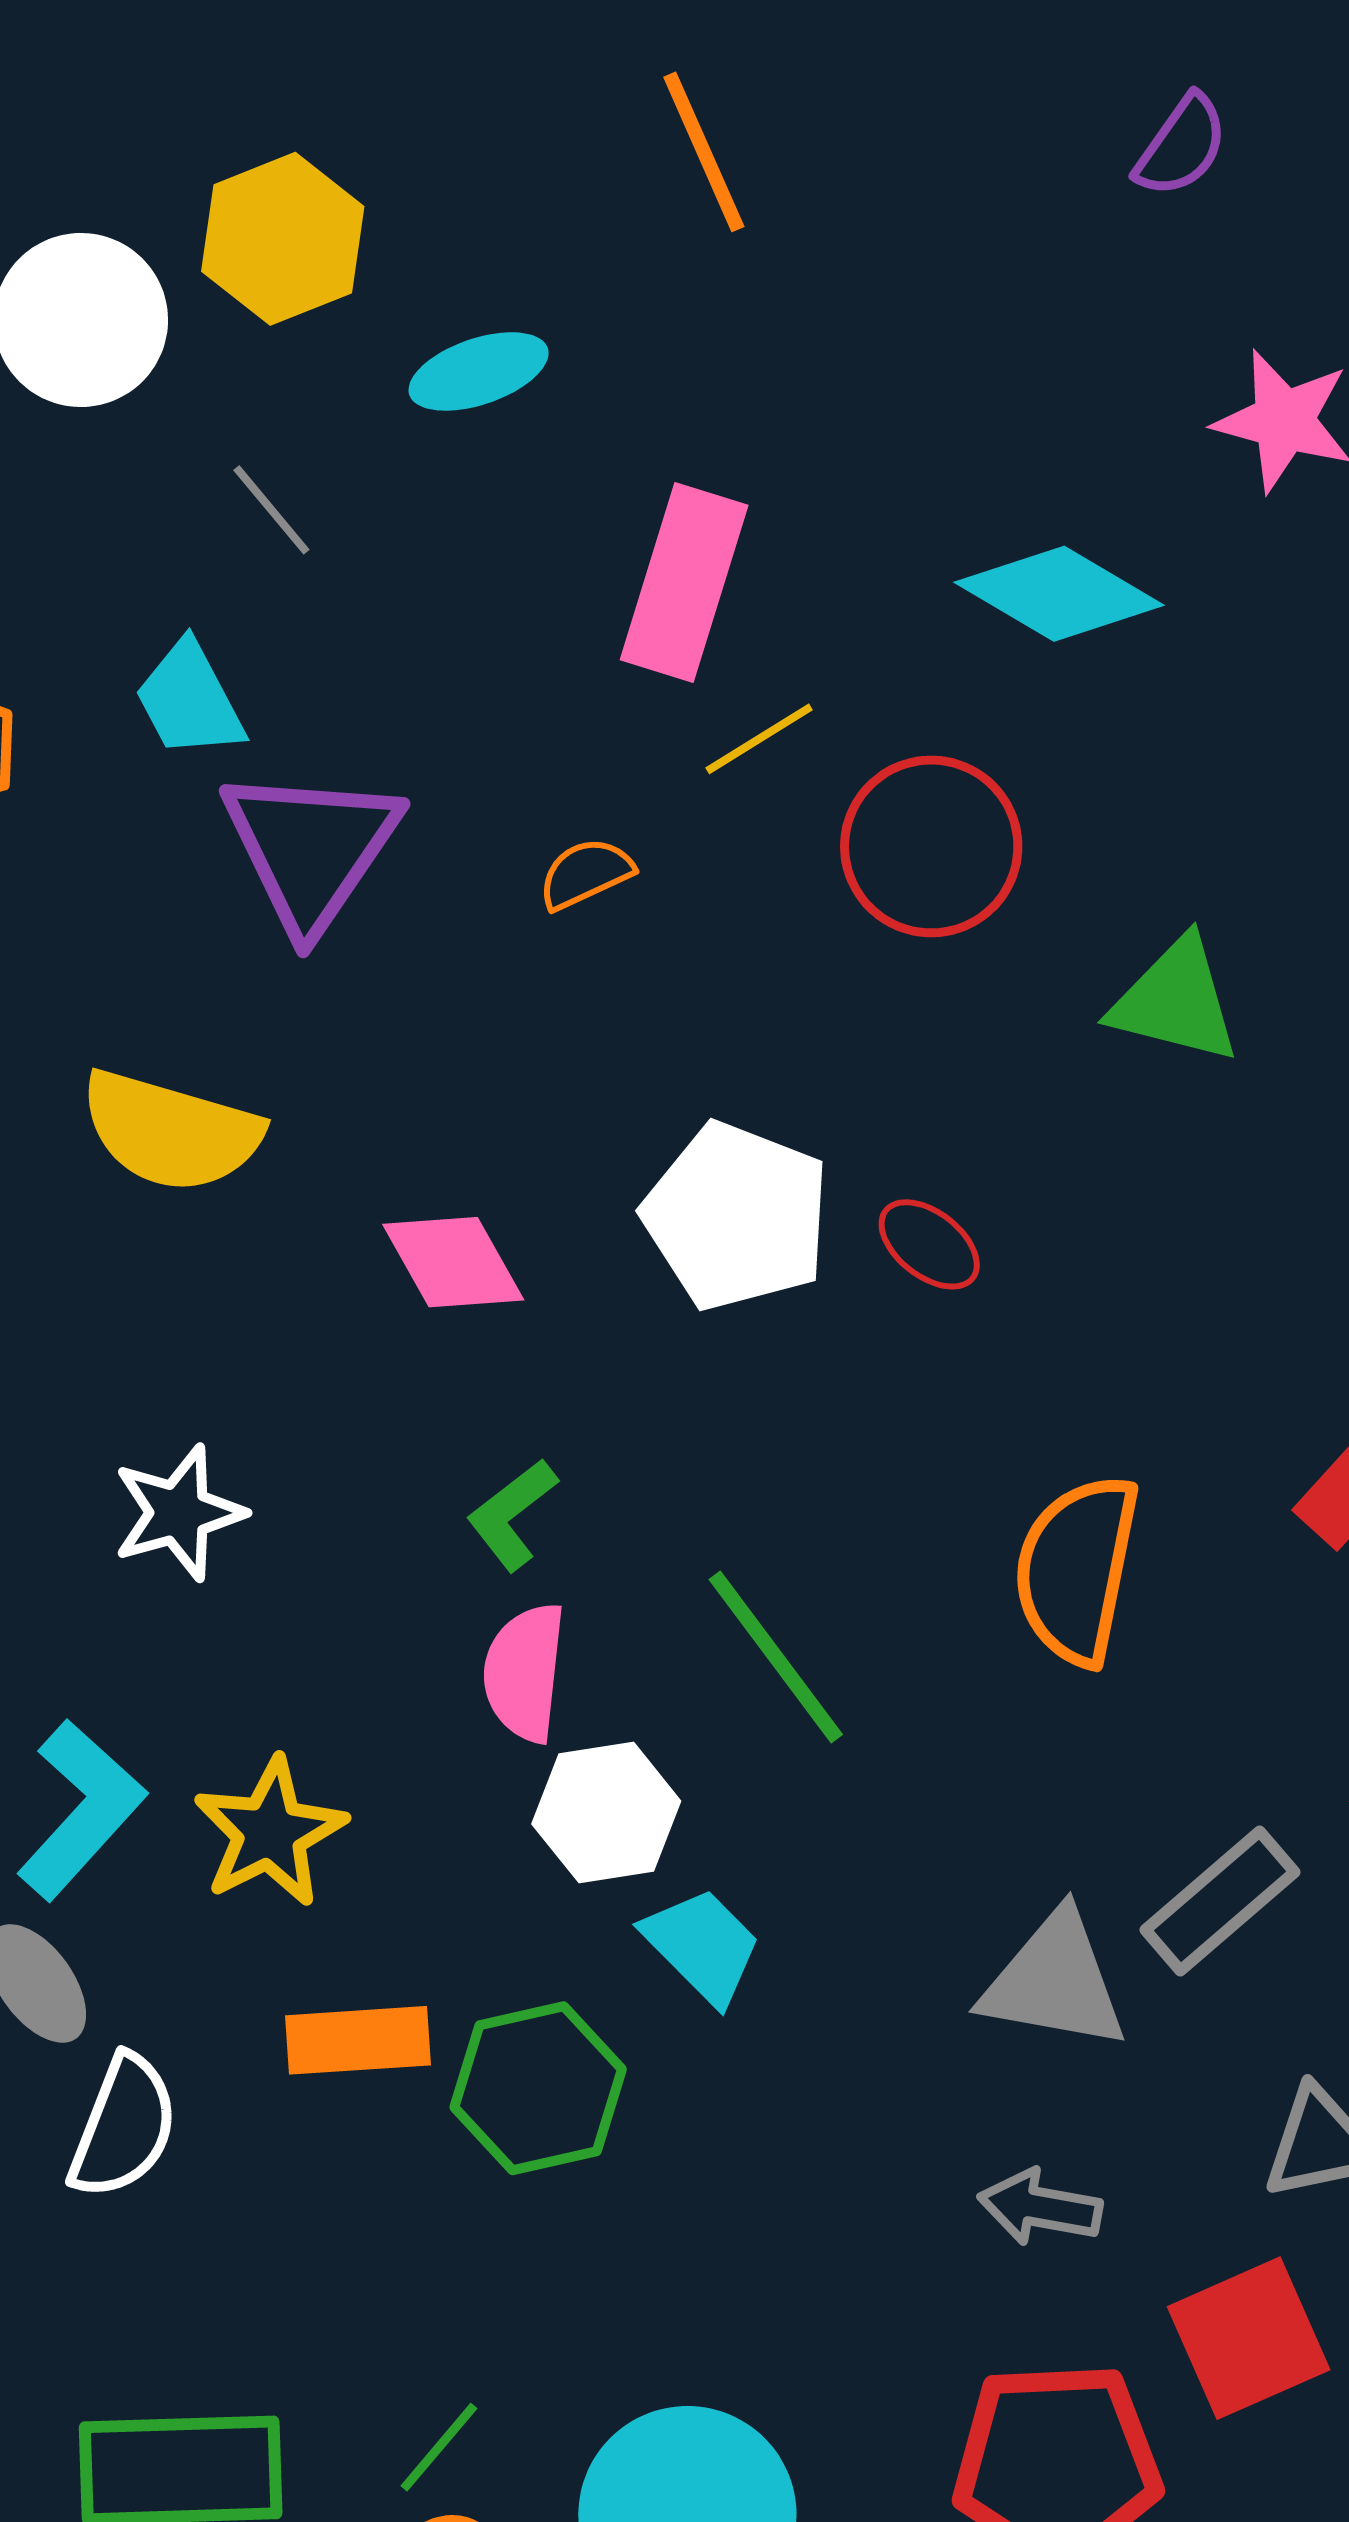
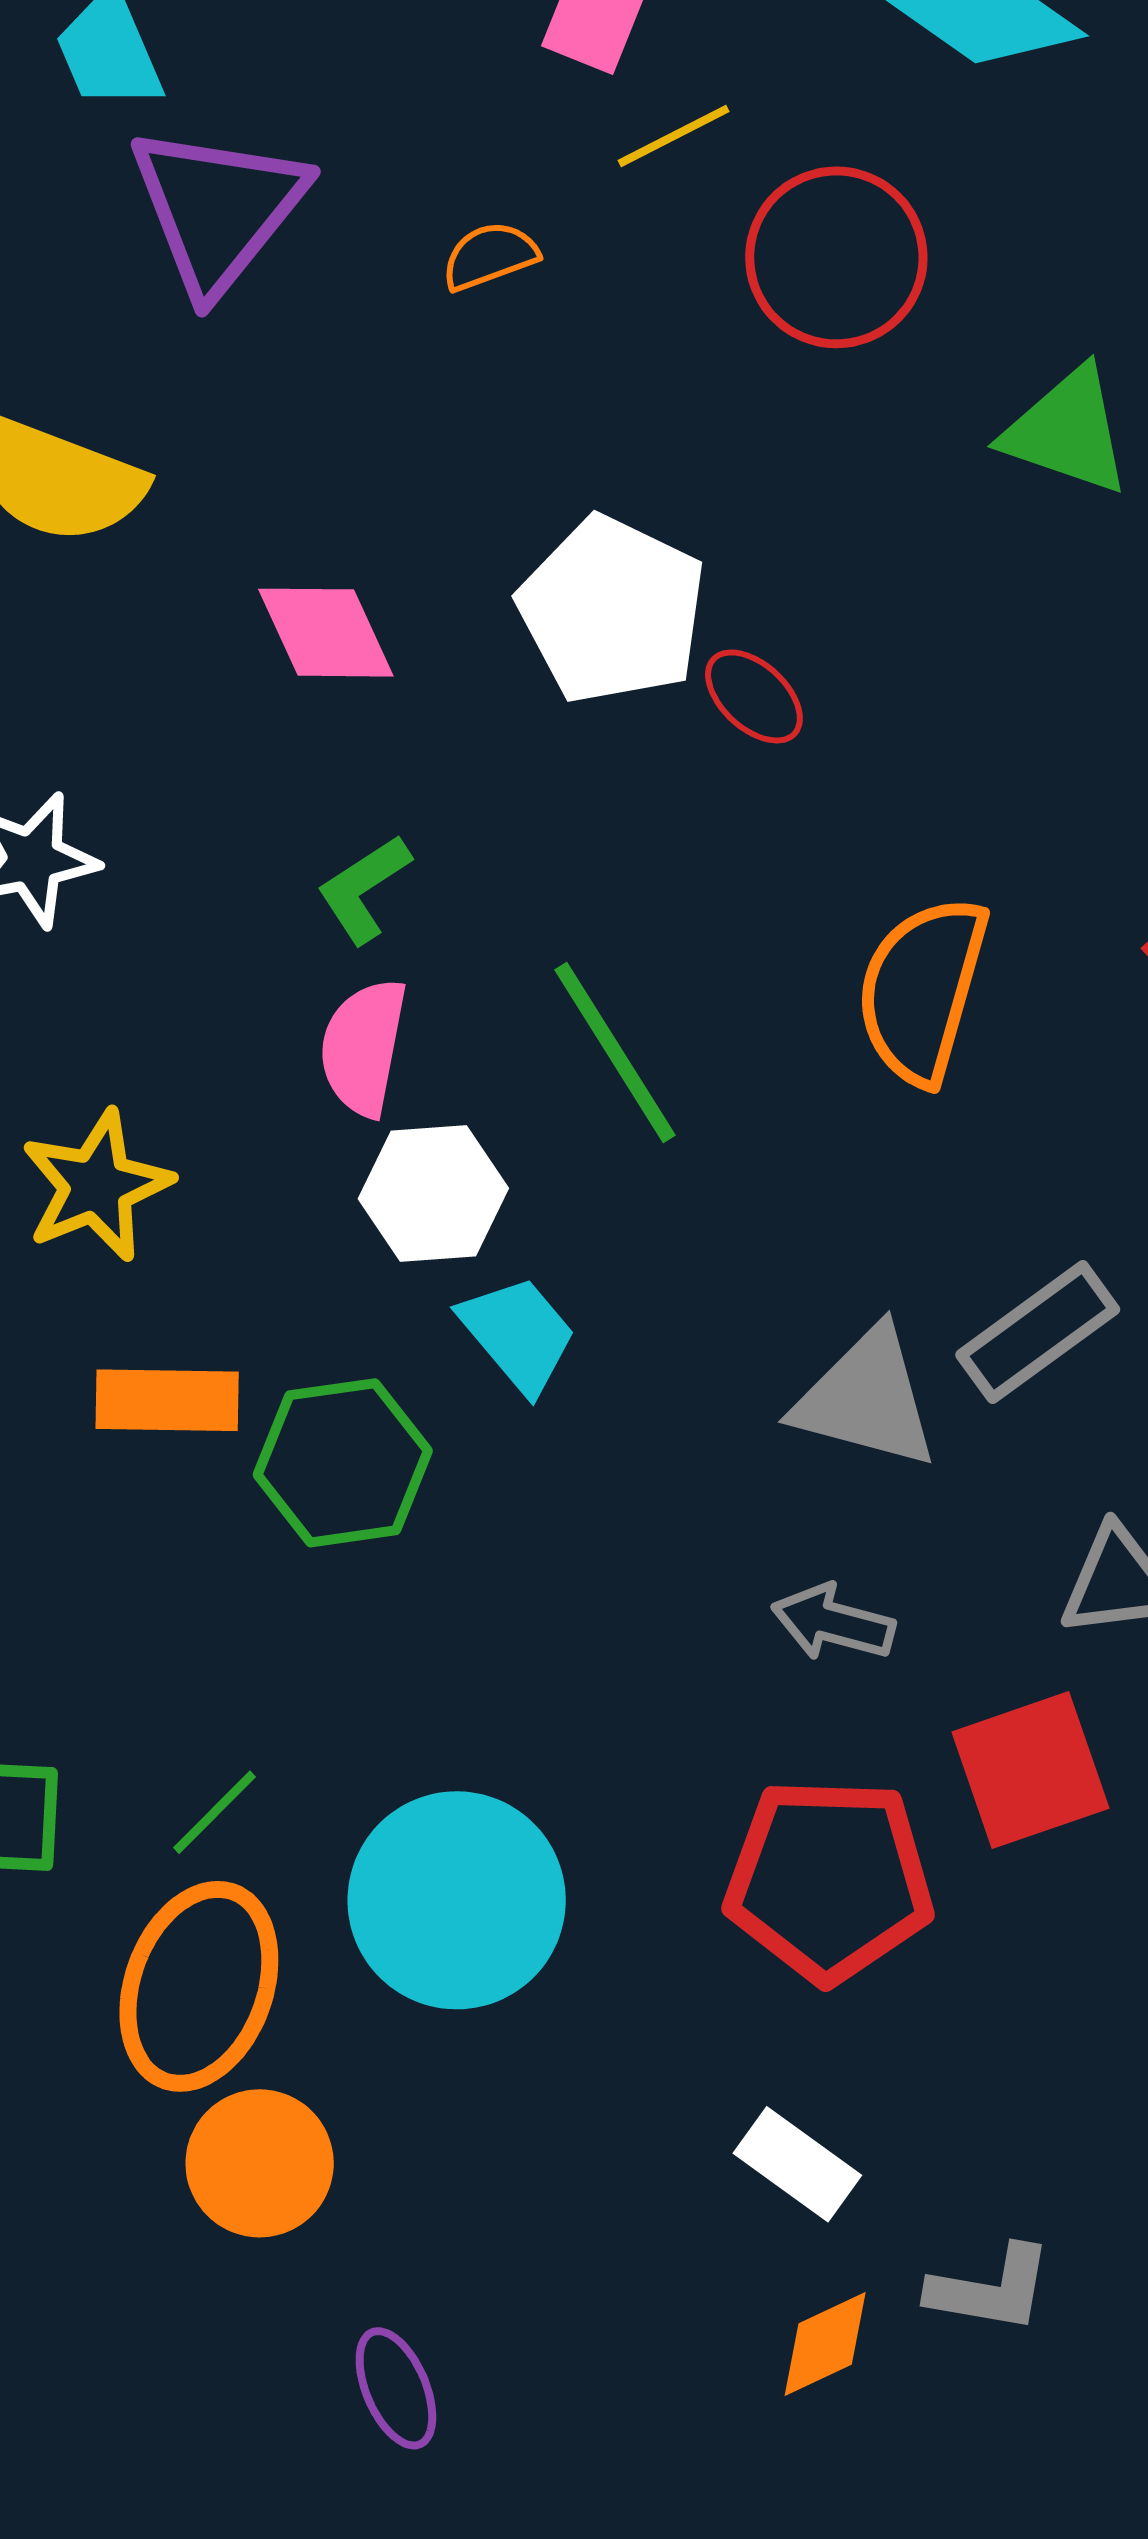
red ellipse: (929, 1244) -> (754, 696), moved

